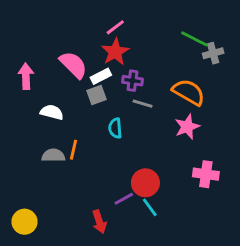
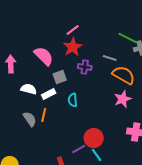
white rectangle: (101, 76) -> (49, 94), moved
gray line: (143, 104) -> (110, 58), moved
gray semicircle: (53, 155) -> (30, 119), turned 56

